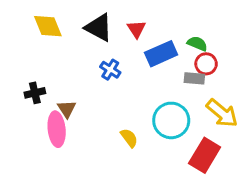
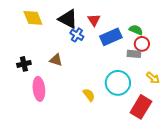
blue cross: (110, 70) -> (77, 35), moved
brown triangle: (67, 109) -> (56, 60), moved, turned -40
yellow arrow: (222, 113) -> (153, 78), size x0.6

